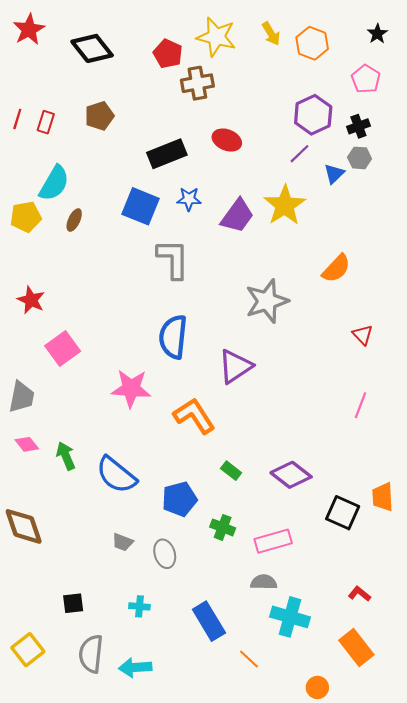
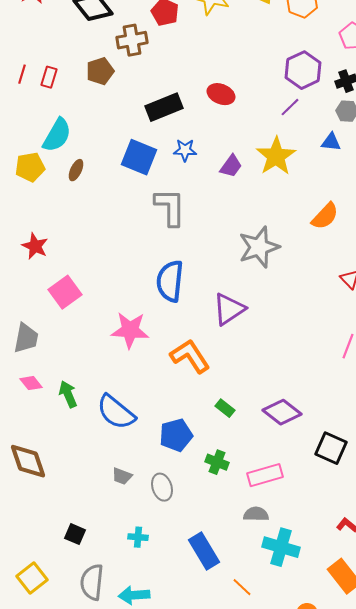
brown cross: (197, 83) -> (132, 40), moved
blue triangle: (334, 174) -> (331, 142), moved, turned 50
purple trapezoid: (237, 216) -> (231, 166), size x0.7
black square: (73, 603) -> (75, 534), turned 30

